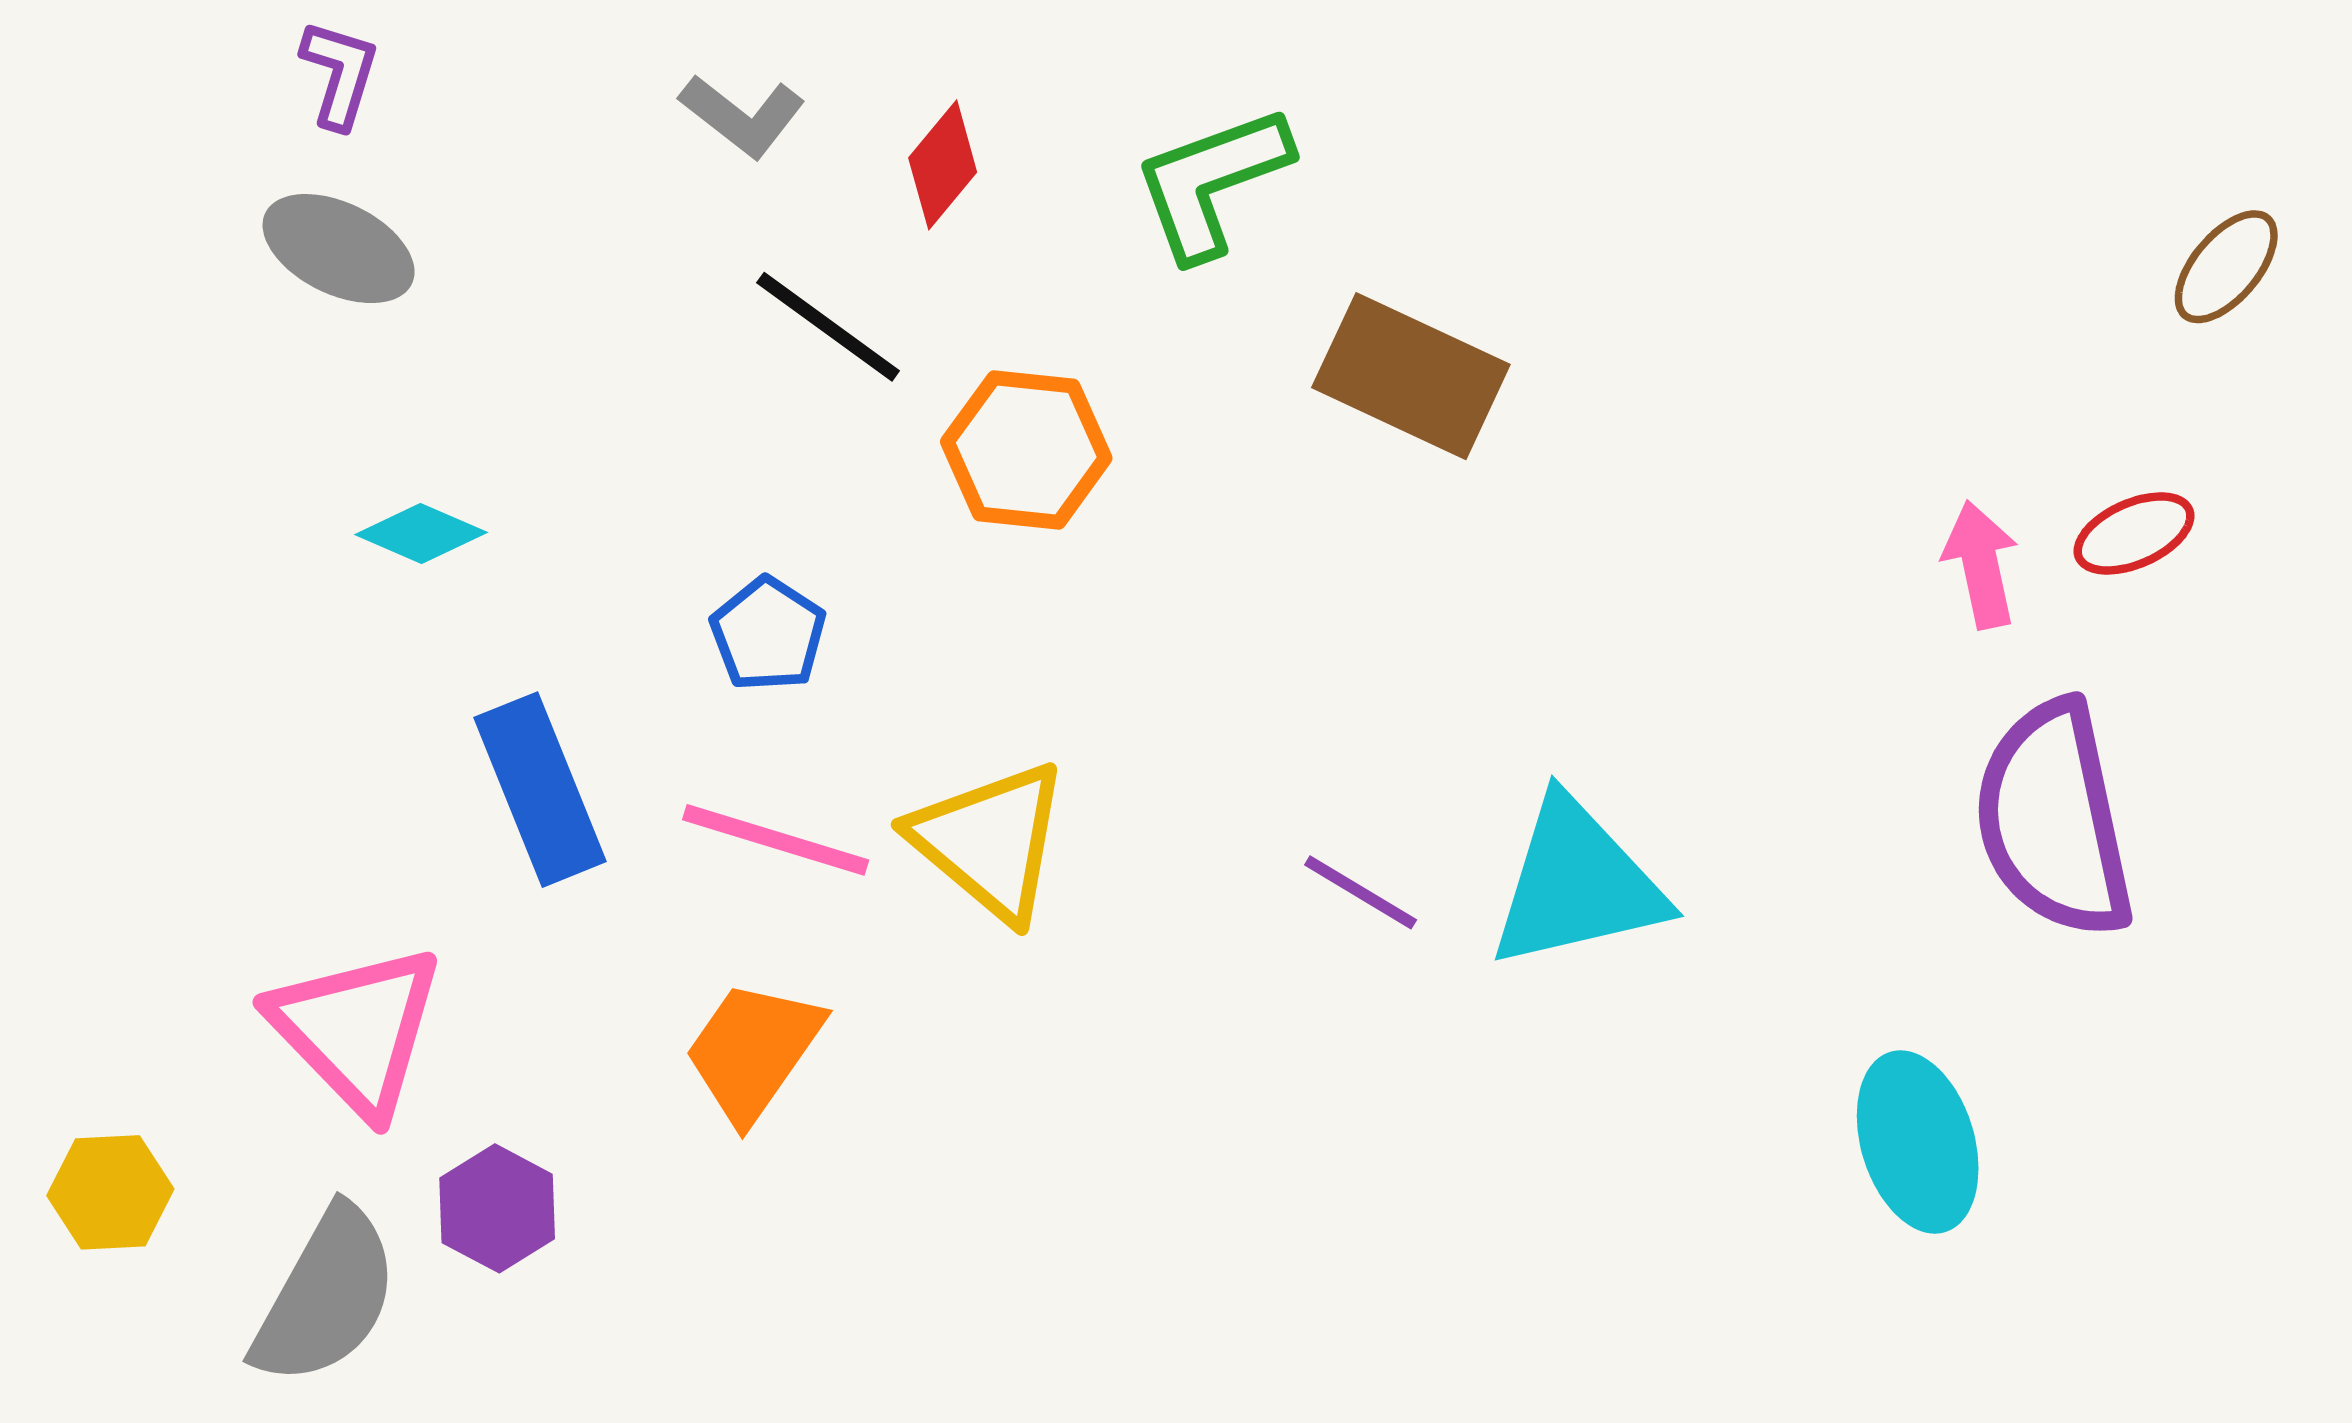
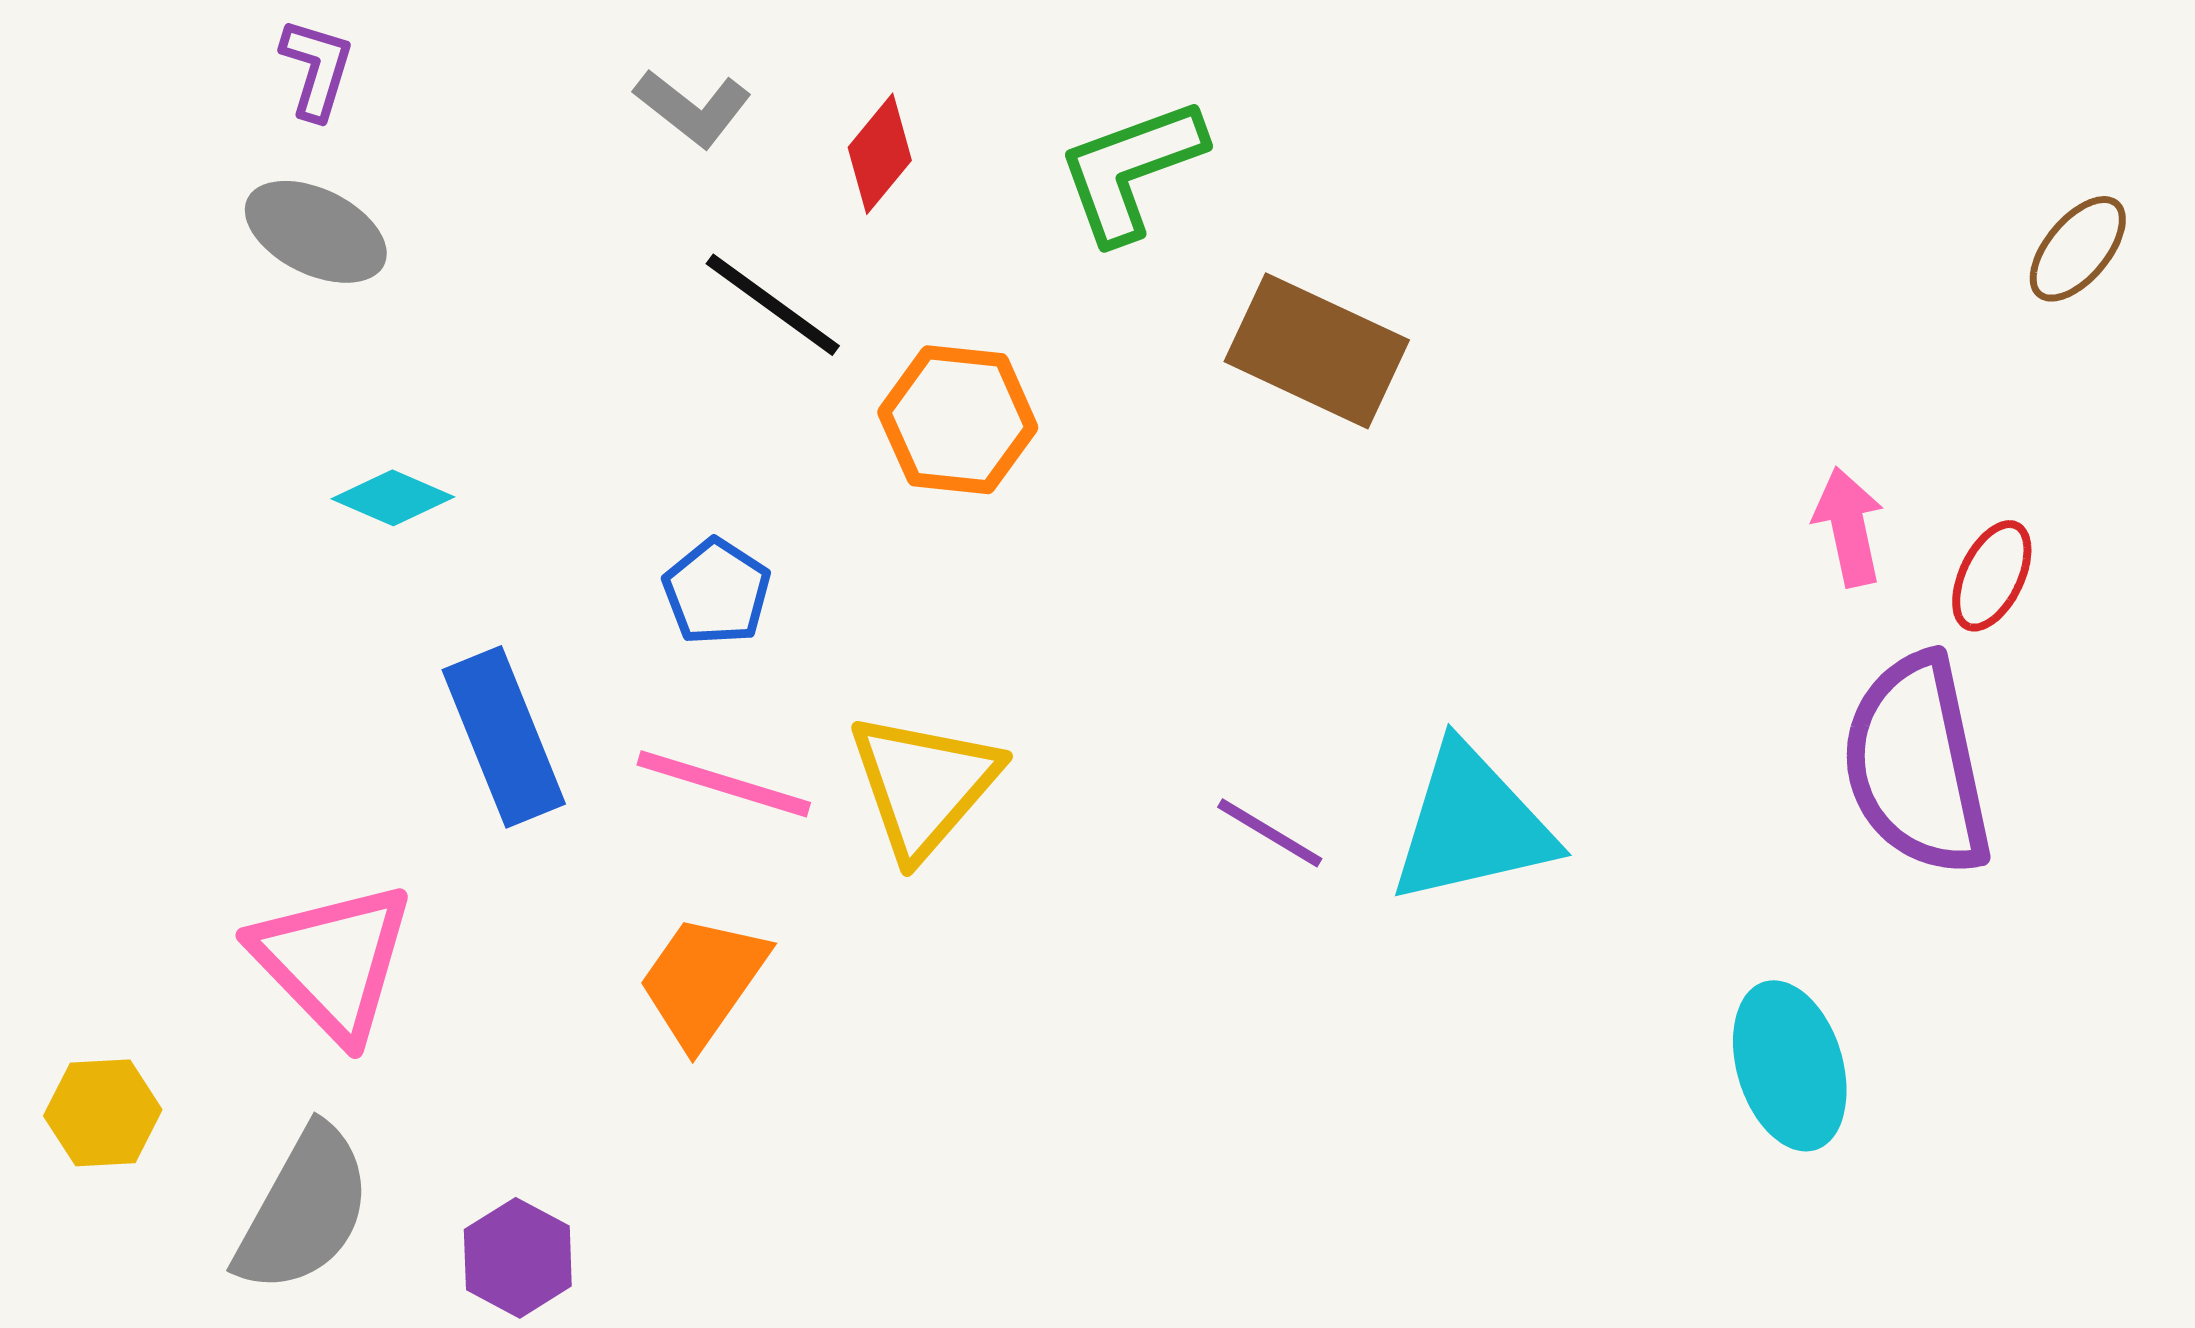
red ellipse: (2134, 534) -> (1992, 576), moved, turned -40
yellow triangle: (990, 841) -> (924, 785), turned 31
purple hexagon: (497, 1208) -> (518, 1258), moved

